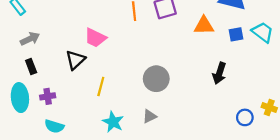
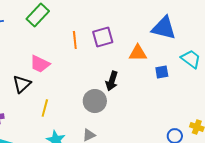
blue square: (236, 34) -> (162, 72), moved
black arrow: (219, 73) -> (112, 81), moved

